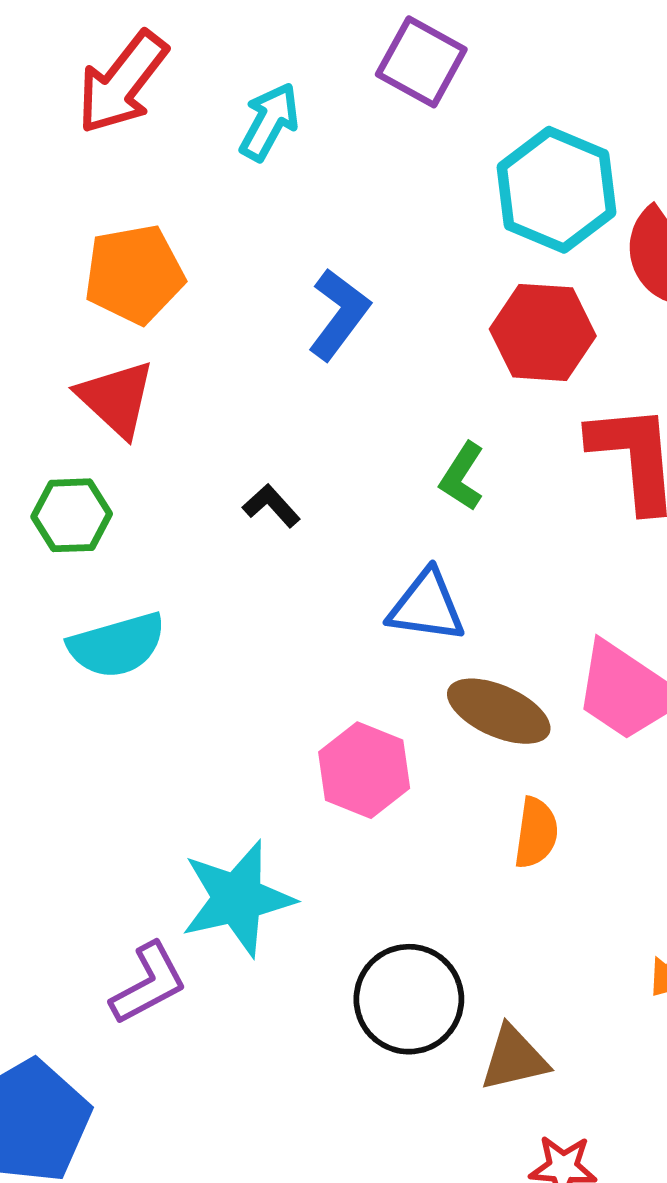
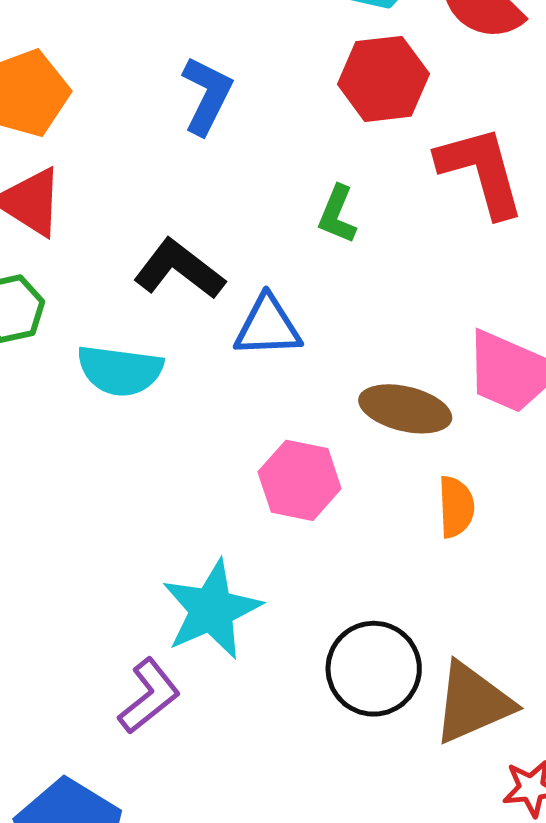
black L-shape: (271, 506) -> (179, 269), size x1.8
blue triangle: (427, 606) -> (268, 326), moved
cyan semicircle: (117, 645) -> (120, 370), moved, turned 34
brown triangle: (514, 1058) -> (473, 703), size x1.4

